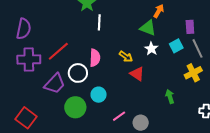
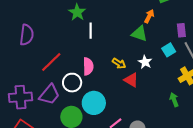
purple semicircle: (24, 29) -> (27, 35), moved
white star: (151, 49) -> (145, 62), moved
purple cross: (29, 59) -> (20, 97), moved
cyan circle: (99, 95) -> (94, 103), size x1.5
green arrow: (170, 96) -> (174, 100), moved

